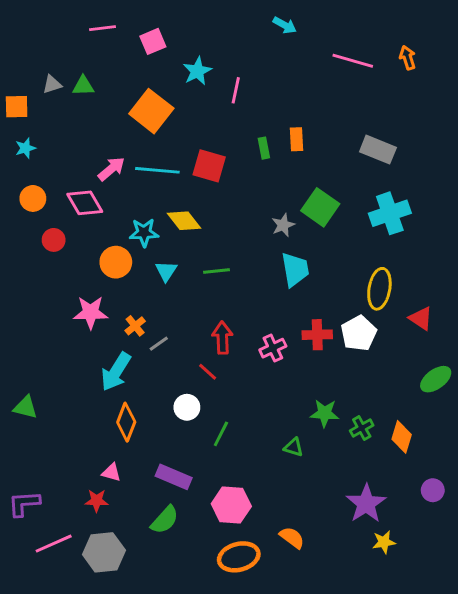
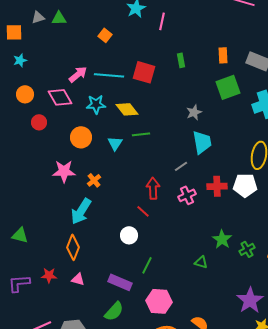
orange square: (151, 111) -> (105, 35), size x0.5
orange rectangle: (296, 139) -> (223, 55), moved
green square: (320, 207) -> (228, 87), moved, turned 35
cyan star: (144, 233) -> (96, 104), moved
green line: (217, 271) -> (141, 134), moved
white pentagon: (359, 333) -> (245, 185), turned 30
gray line: (159, 344) -> (181, 166), moved
green star: (325, 413) -> (222, 239), turned 30
orange diamond: (126, 422) -> (73, 247), moved
green line: (221, 434) -> (147, 265), moved
red star: (97, 501) -> (49, 275), moved
purple L-shape: (24, 504) -> (19, 283), moved

